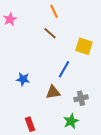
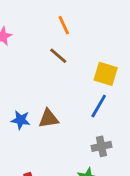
blue line: (64, 69) -> (99, 106), moved
brown triangle: (53, 92) -> (49, 119), moved

